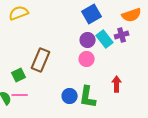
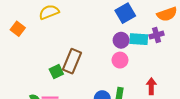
cyan rectangle: (105, 39) -> (139, 39), turned -48
green square: (19, 75) -> (56, 72), moved

